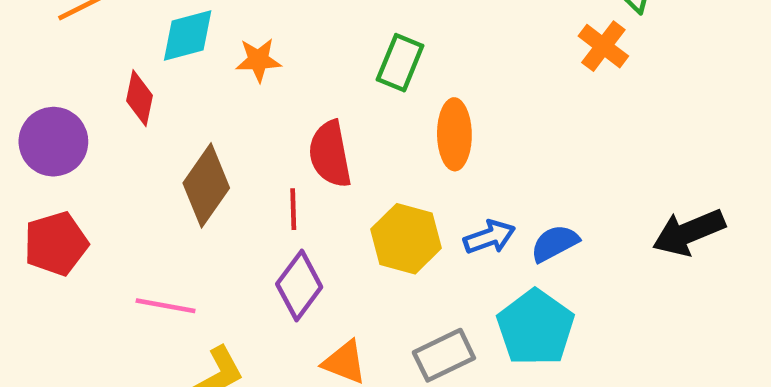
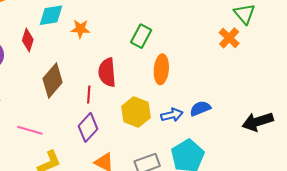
blue semicircle: (555, 243) -> (200, 108), moved

